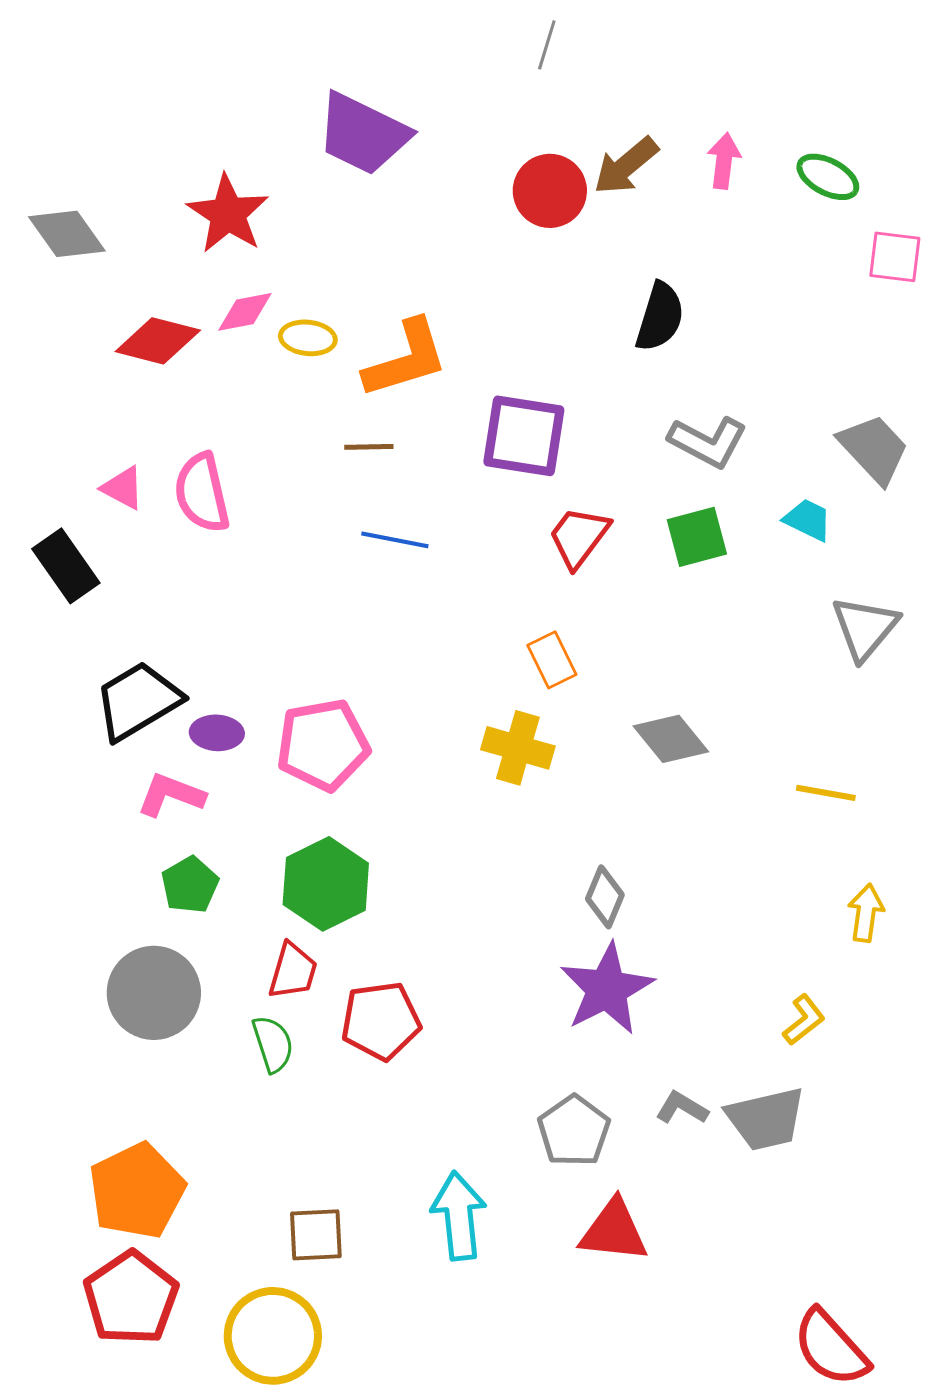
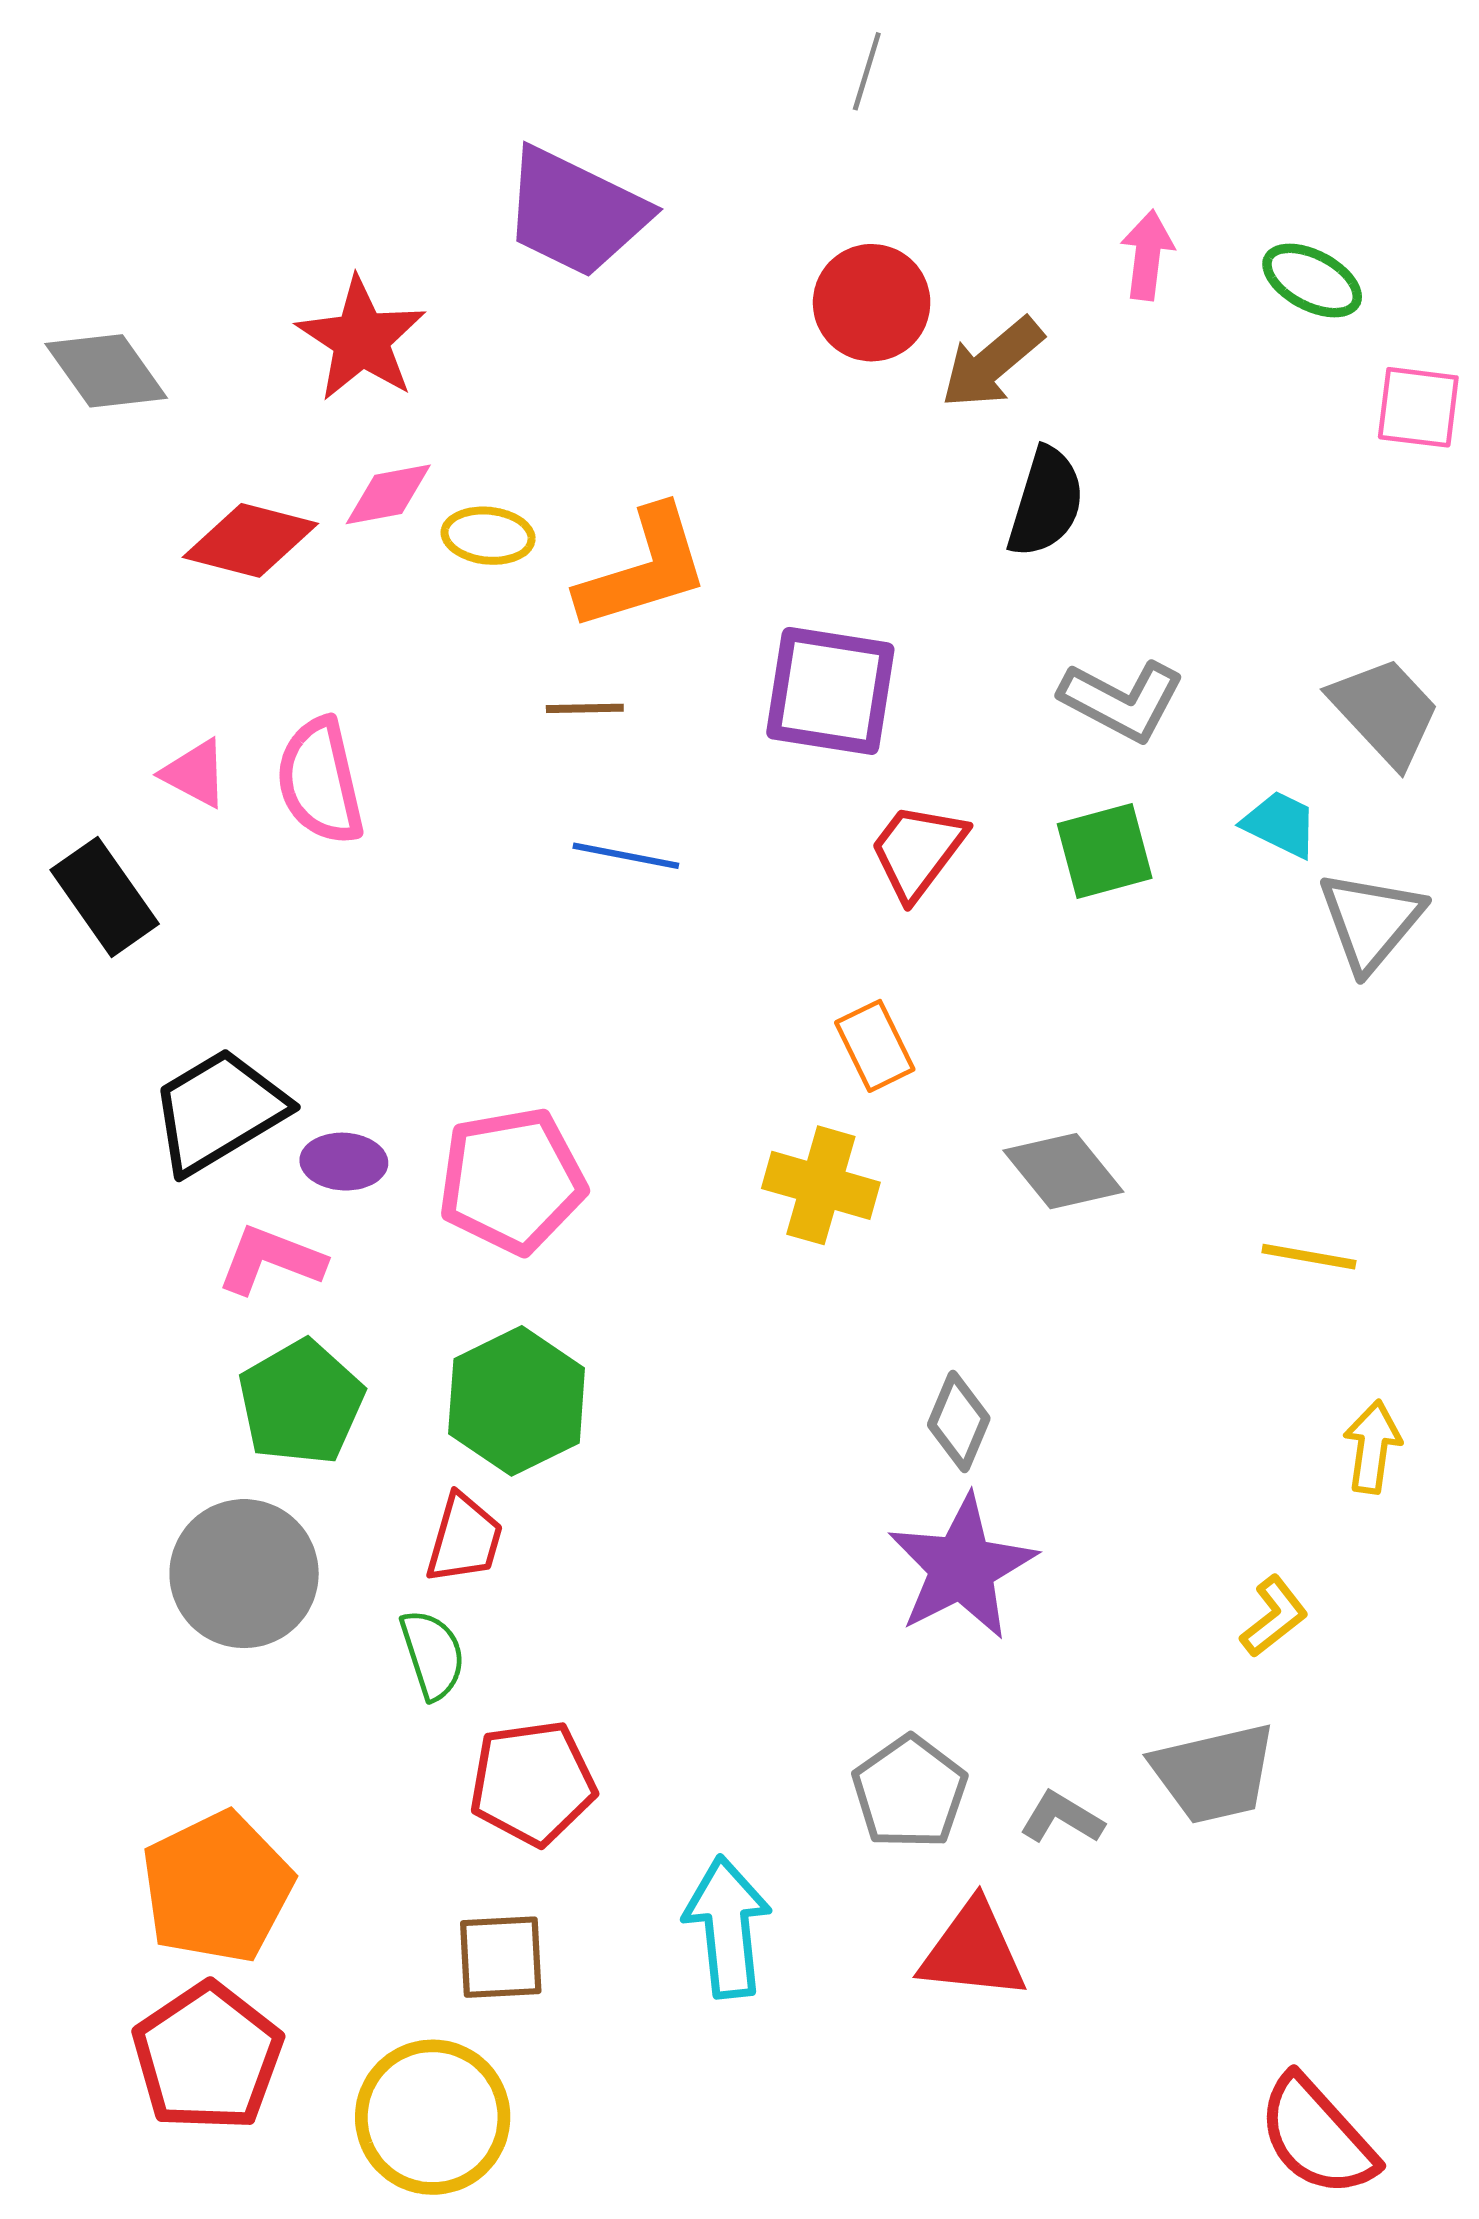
brown arrow: (626, 166) -> (992, 363), moved
gray triangle: (865, 628) -> (1371, 921), moved
green pentagon: (190, 885) -> (301, 1402), size x1.4
red pentagon: (381, 1021) -> (532, 1783), moved
gray L-shape: (682, 1108) -> (1062, 1818), moved

